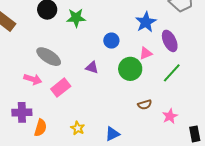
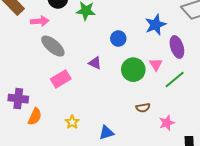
pink triangle: (146, 53) -> (156, 64), moved, turned -48
pink arrow: (33, 79) -> (40, 21), moved, turned -30

